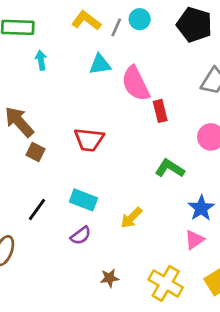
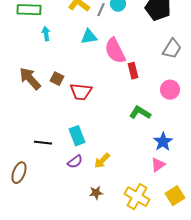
brown square: (36, 152) -> (57, 79), moved
cyan rectangle: (83, 200) -> (77, 136), turned 48
black line: (37, 209) -> (43, 143), turned 60
yellow arrow: (131, 218) -> (102, 161), moved

